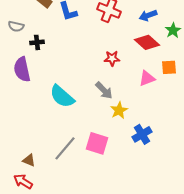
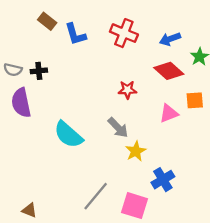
gray semicircle: (16, 26) -> (13, 70), moved
pink square: (97, 143) -> (135, 206), moved
gray line: (65, 148) -> (96, 196), moved

